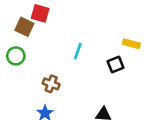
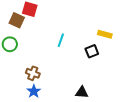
brown cross: (51, 84) -> (33, 73), moved

